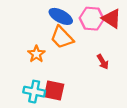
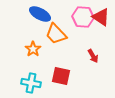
blue ellipse: (61, 16) -> (40, 14), moved
red square: (54, 90) -> (61, 76), moved

